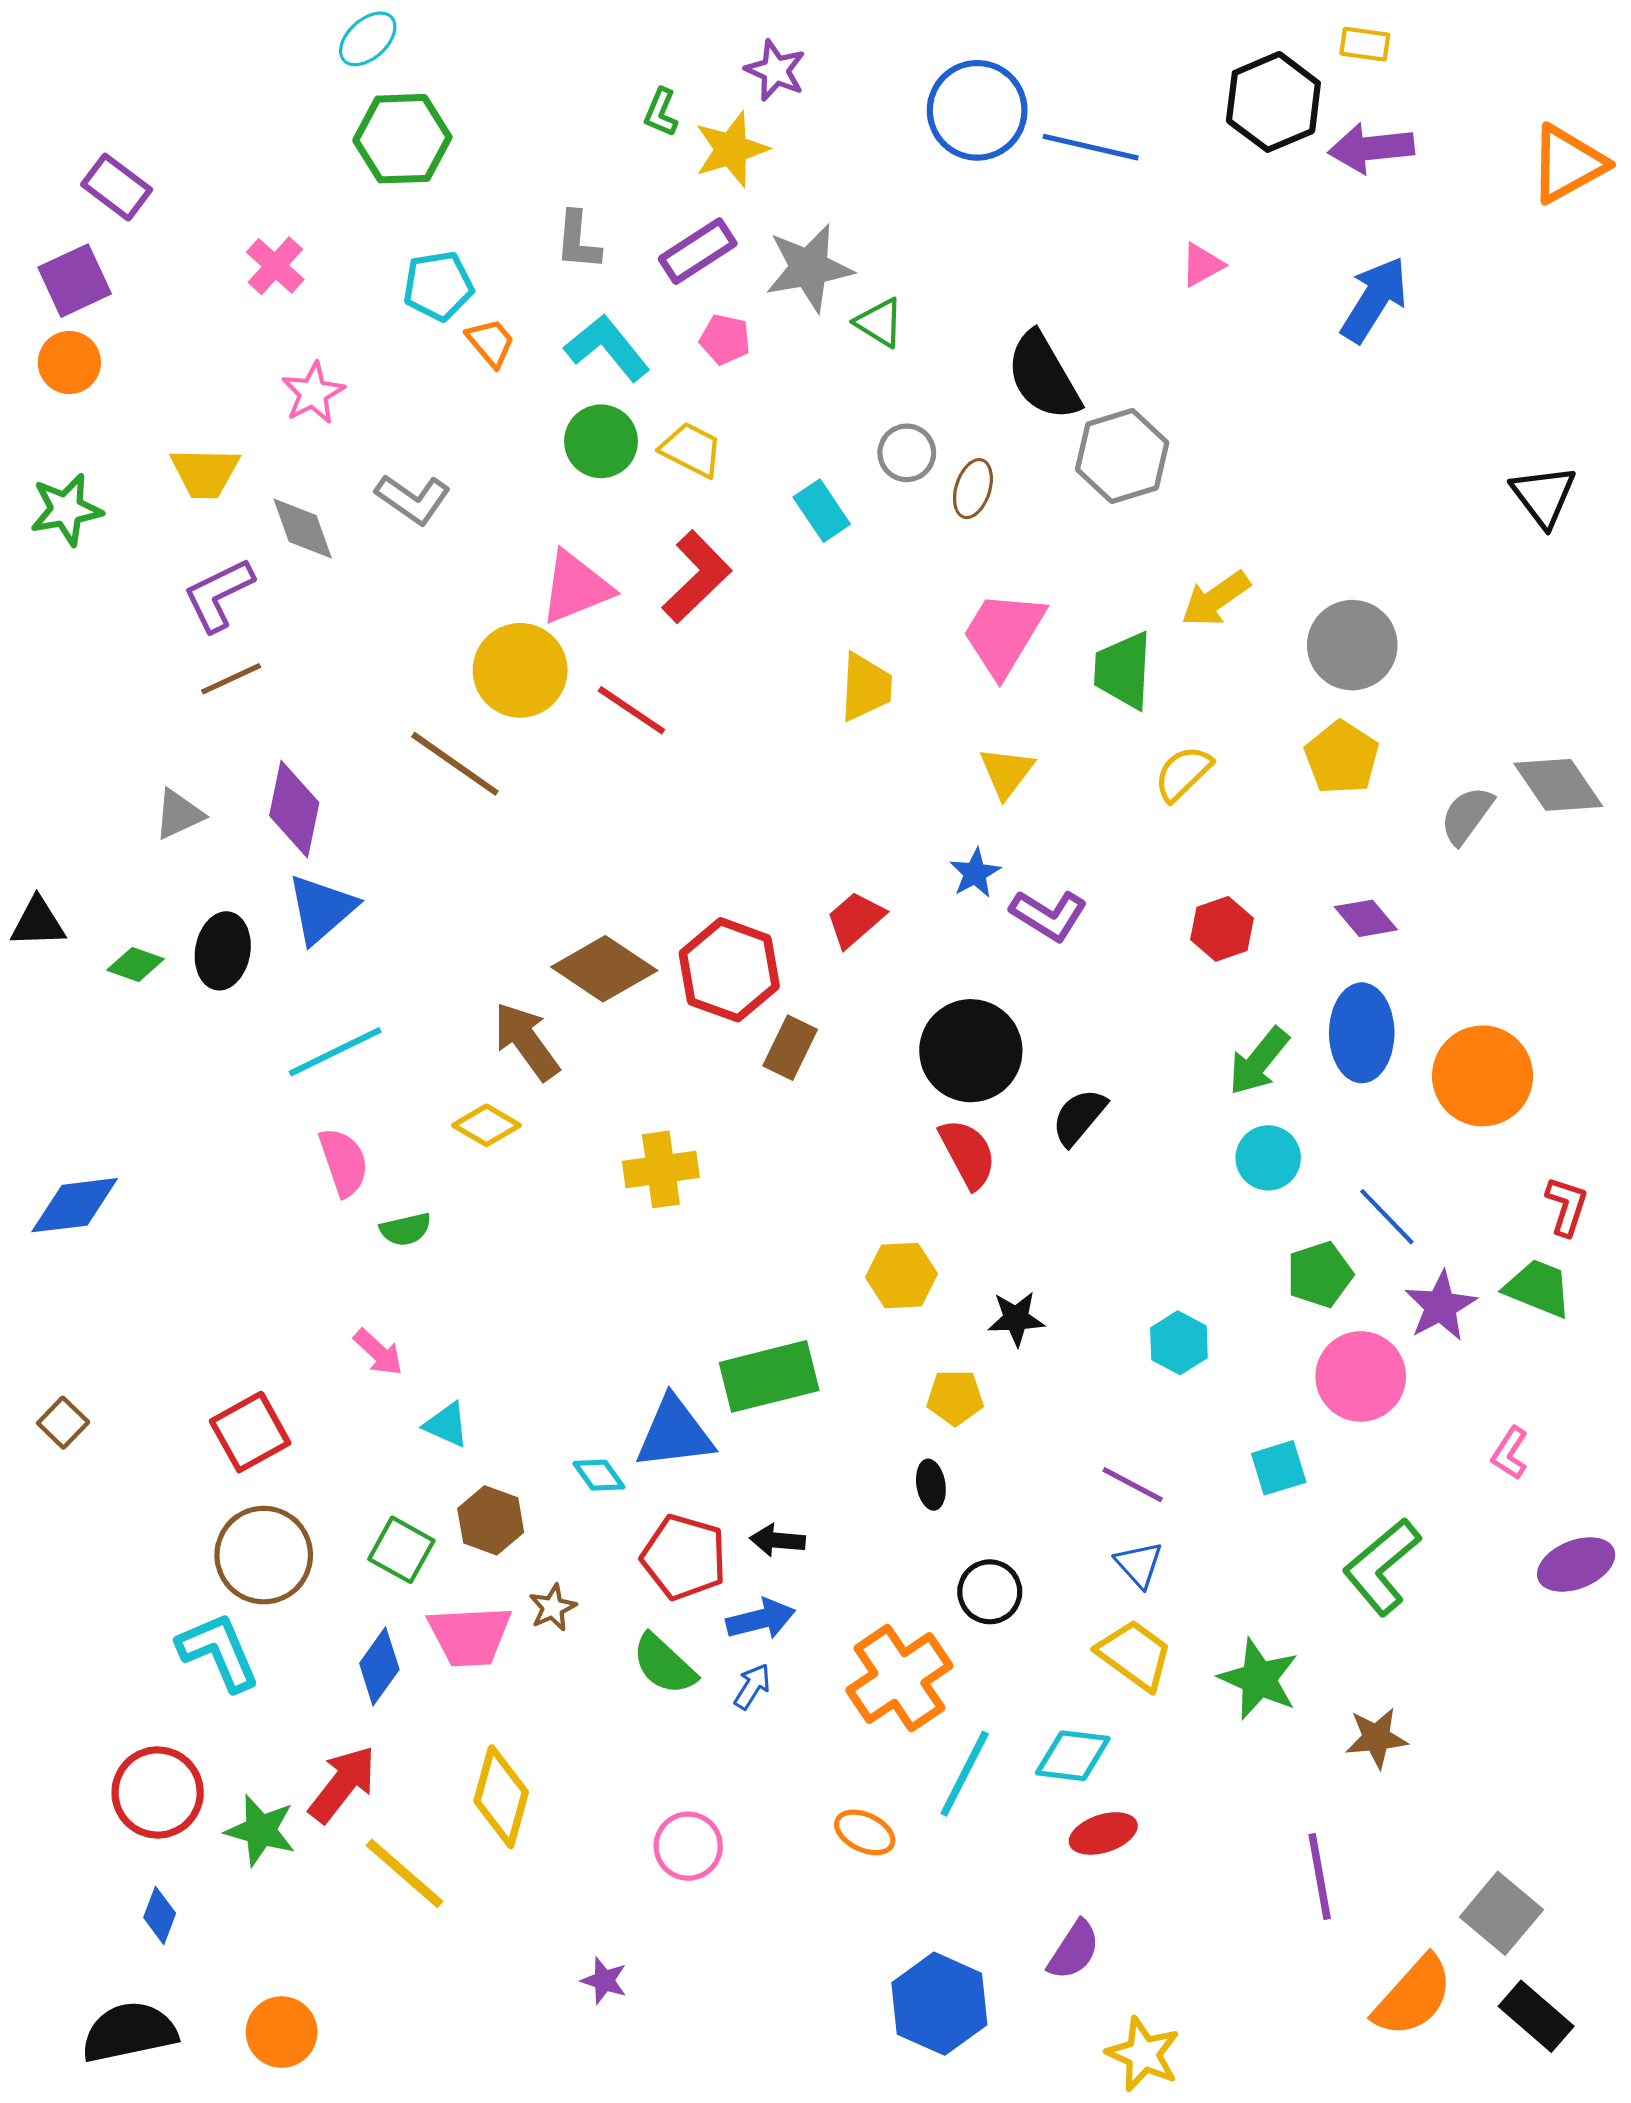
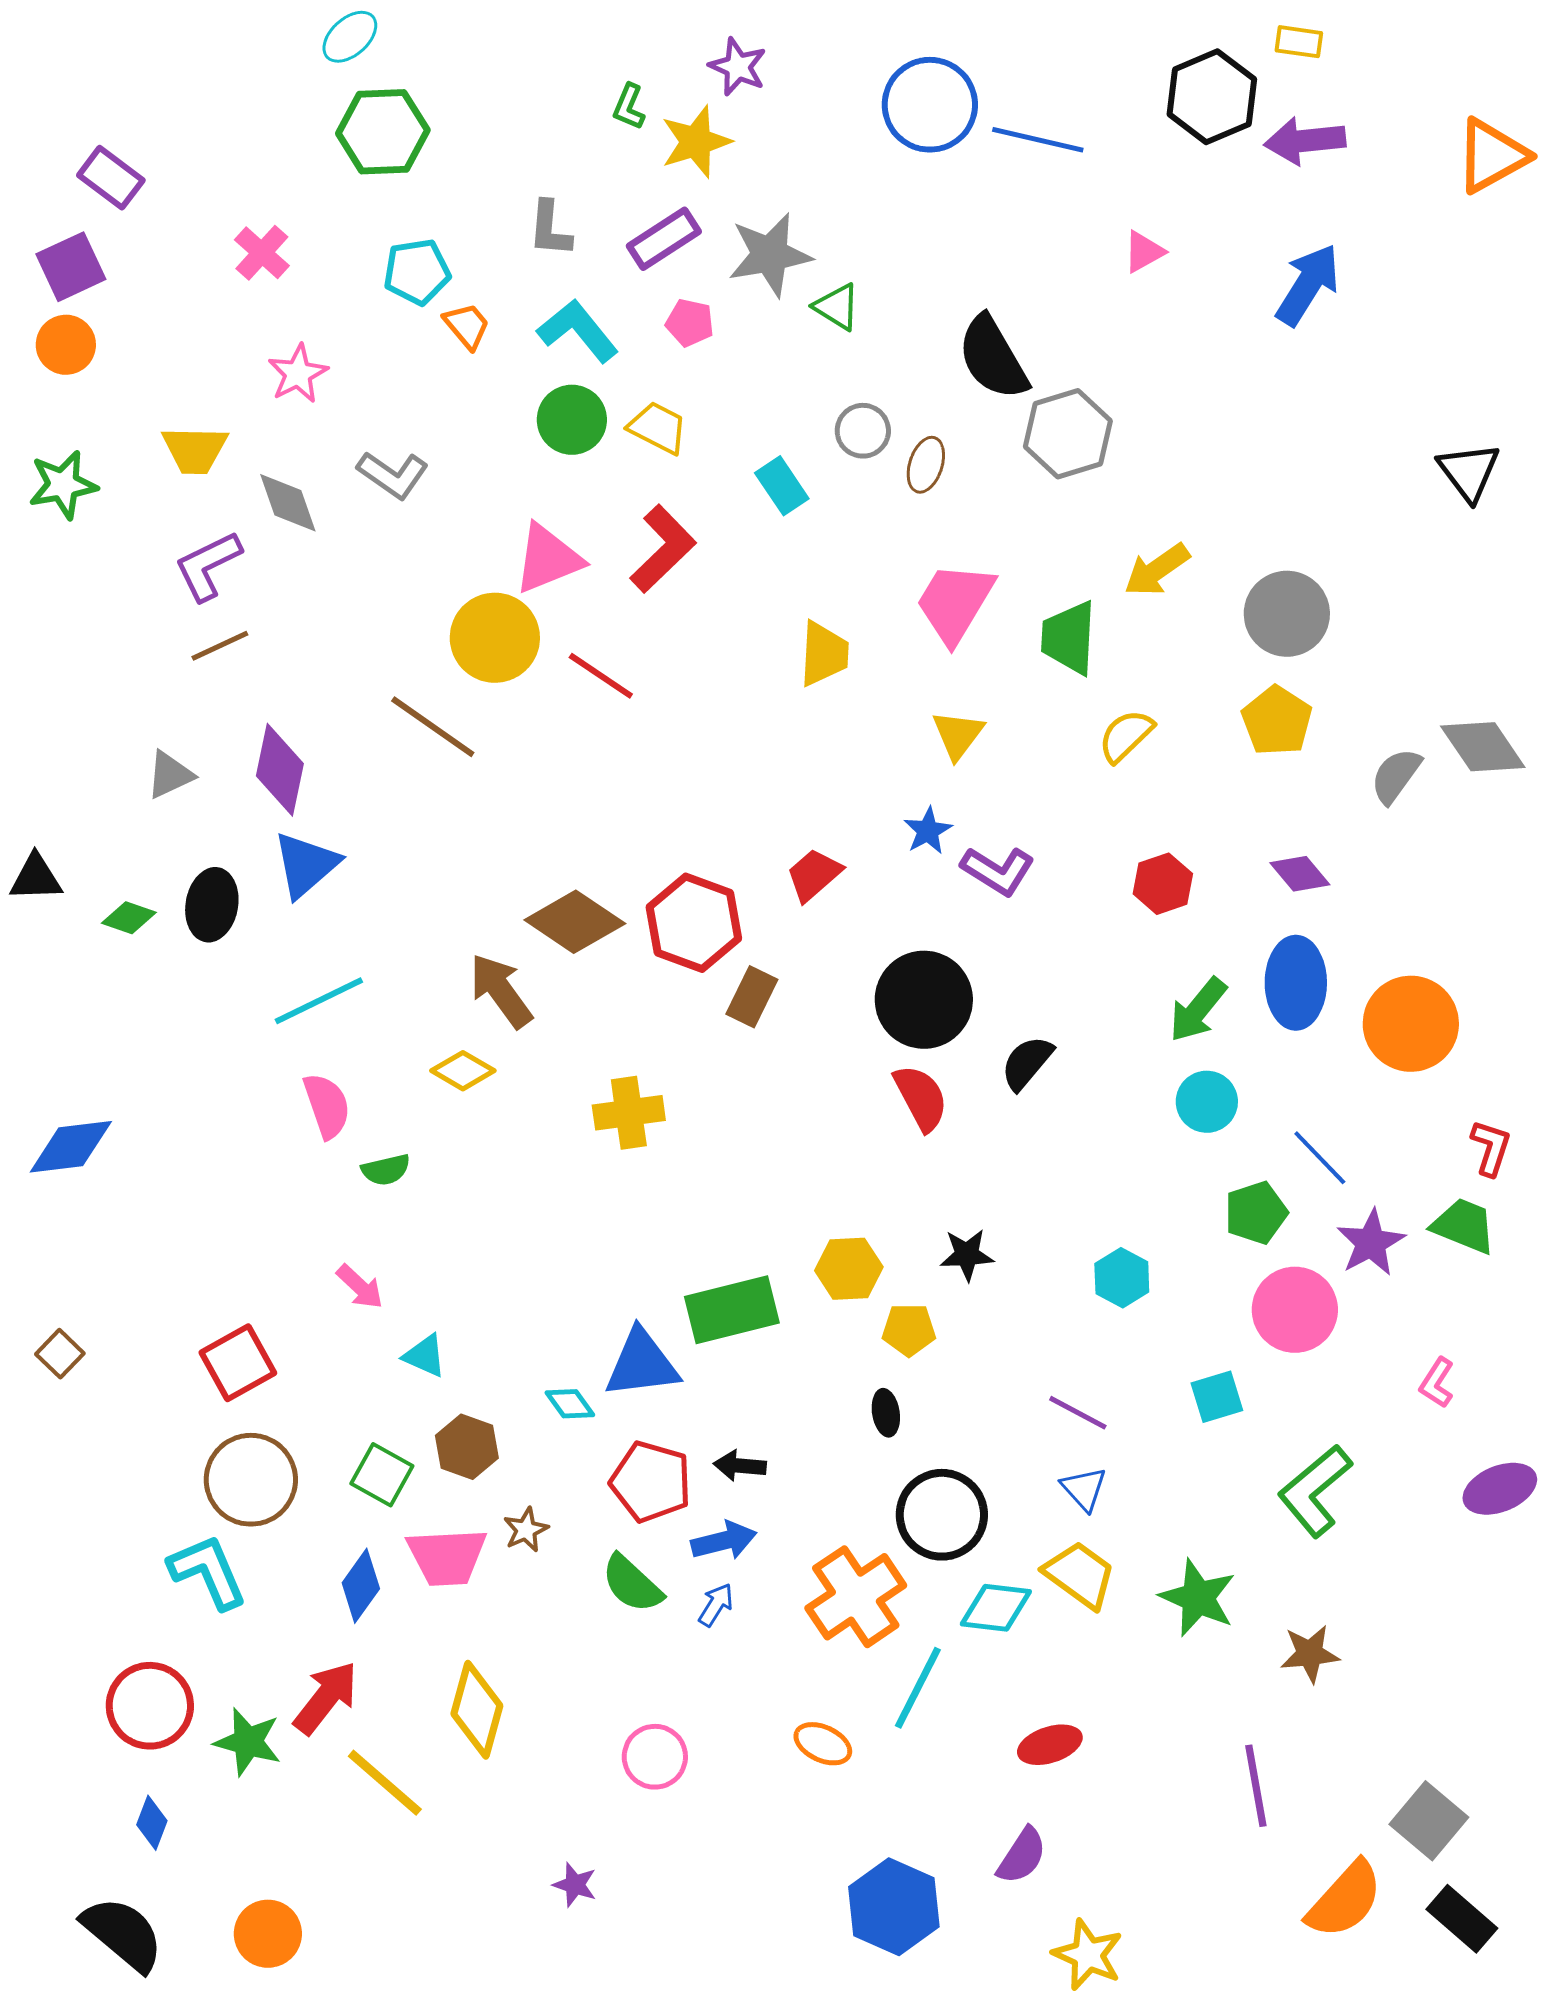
yellow hexagon: (901, 1276) -> (849, 1269), moved
black circle: (990, 1592) -> (942, 1515), size x1.5
cyan diamond: (1073, 1756) -> (996, 1608), moved
black semicircle: (129, 2032) -> (123, 1934), turned 52

